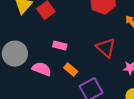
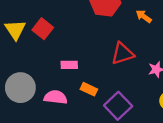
red triangle: (106, 48) -> (122, 54), turned -45

